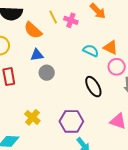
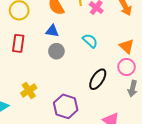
cyan semicircle: (91, 51) -> (90, 41), moved
black ellipse: (93, 87) -> (98, 79), turned 45

